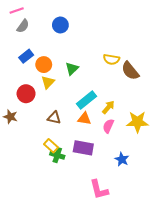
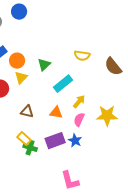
blue circle: (60, 25) -> (19, 12), moved
brown semicircle: (130, 71) -> (113, 67), moved
cyan rectangle: (86, 100) -> (63, 84), moved
purple rectangle: (83, 148) -> (55, 141), turned -30
blue star: (122, 159) -> (75, 141), moved

